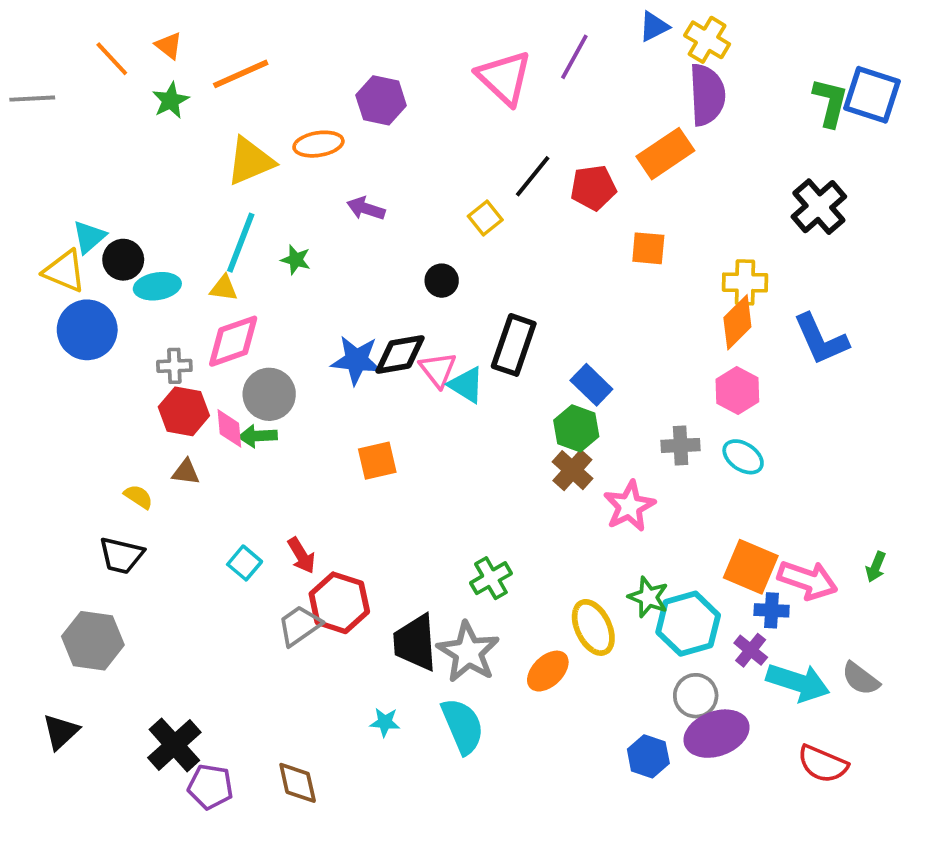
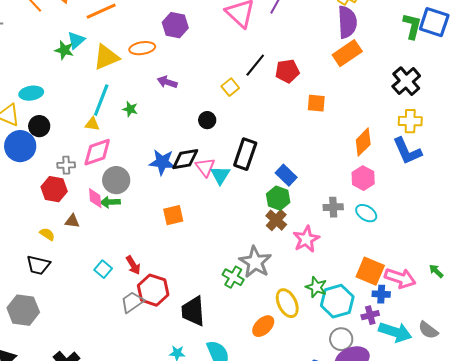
green star: (171, 100) -> (64, 50), moved, turned -30
orange rectangle: (665, 154) -> (347, 53), moved
cyan triangle: (89, 237) -> (76, 40), moved
black circle: (123, 260) -> (39, 126), moved
yellow cross: (745, 282) -> (410, 121), moved
cyan ellipse: (157, 286) -> (31, 93), moved
cyan triangle: (466, 385) -> (220, 175), turned 30
red hexagon: (184, 411) -> (54, 189), moved
green arrow: (876, 567) -> (436, 271), turned 112
green cross: (491, 578) -> (233, 277), turned -30
purple cross: (751, 650) -> (370, 315), turned 36
gray star: (468, 652) -> (255, 262), moved

